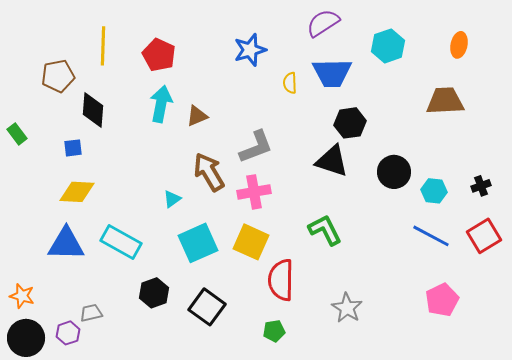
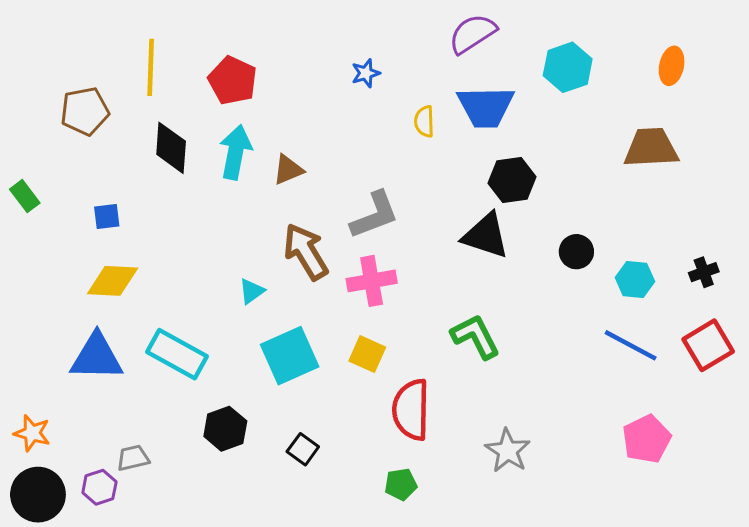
blue star: (250, 50) -> (366, 73), size x0.6
black diamond: (93, 110) -> (171, 148), moved
black circle: (394, 172) -> (576, 252), size x0.7
yellow square: (251, 242) -> (367, 354), size x0.7
black square: (207, 307) -> (303, 449), size x0.6

